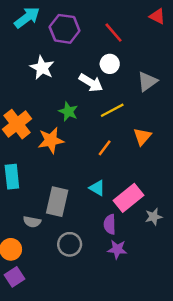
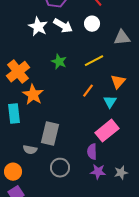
gray triangle: (147, 81) -> (122, 38), turned 30
white arrow: (91, 83) -> (63, 26), moved
orange star: (51, 140) -> (33, 95), moved, turned -30
cyan triangle: (97, 188) -> (110, 102), moved, turned 32
gray star: (154, 217) -> (121, 173), moved

